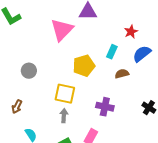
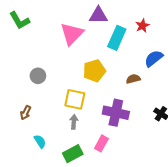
red star: (131, 32) -> (142, 26), moved
cyan rectangle: (112, 52) -> (117, 38), moved, size x1.6
purple cross: (105, 107) -> (116, 113), size x1.4

